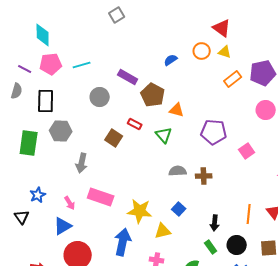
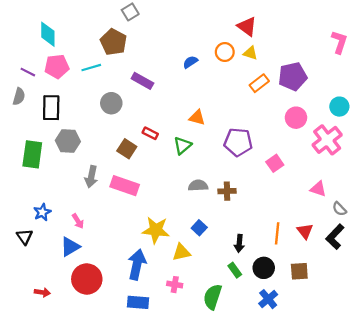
brown pentagon: (153, 95) -> (113, 42), moved
green triangle: (164, 135) -> (182, 145), turned 30
pink rectangle: (101, 197) -> (125, 186), moved

